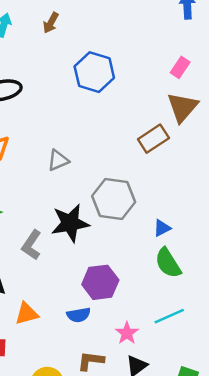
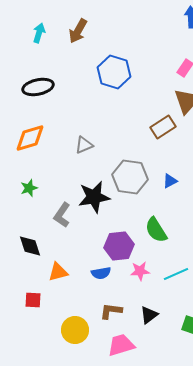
brown arrow: (51, 23) -> (78, 31), size x1.4
blue triangle: (162, 228) -> (170, 181), moved
green semicircle: (168, 263) -> (156, 230), moved
pink star: (127, 333) -> (140, 271), moved, turned 30

